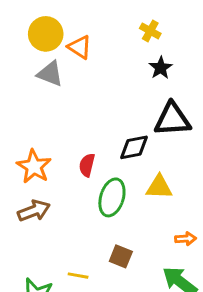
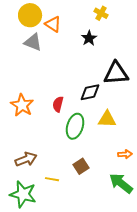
black star: (161, 68) -> (89, 38), moved
brown arrow: (34, 211) -> (26, 159), moved
brown square: (121, 256) -> (81, 166), turned 35

